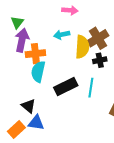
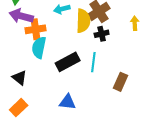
purple arrow: (22, 40) -> (21, 16), turned -85
black triangle: (28, 106) -> (19, 78), moved
blue triangle: (36, 123) -> (67, 102), moved

